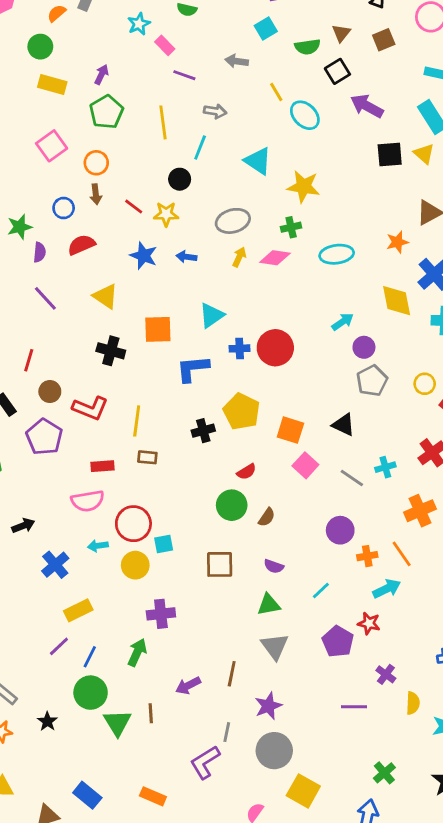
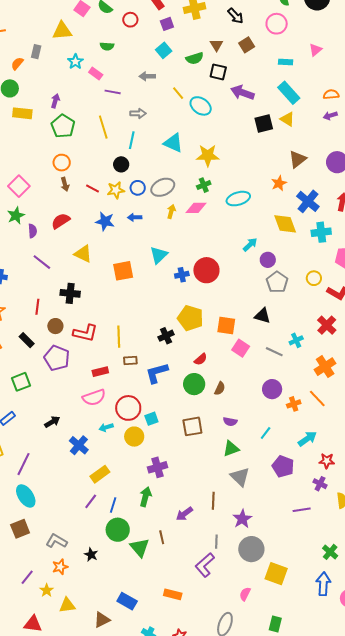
black square: (337, 71) -> (218, 72), turned -36
pink square: (52, 146) -> (19, 186), moved
blue circle: (64, 208) -> (138, 188), moved
black cross: (111, 351) -> (70, 293), moved
blue L-shape: (193, 369) -> (157, 373), moved
cyan arrow: (387, 589) -> (307, 439), moved
red star: (369, 623) -> (327, 461), moved

